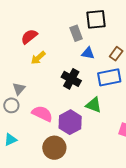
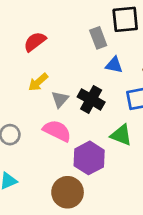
yellow arrow: (38, 58) -> (38, 82), moved
gray triangle: (19, 89) -> (60, 99), moved
pink semicircle: (42, 114) -> (57, 131), moved

